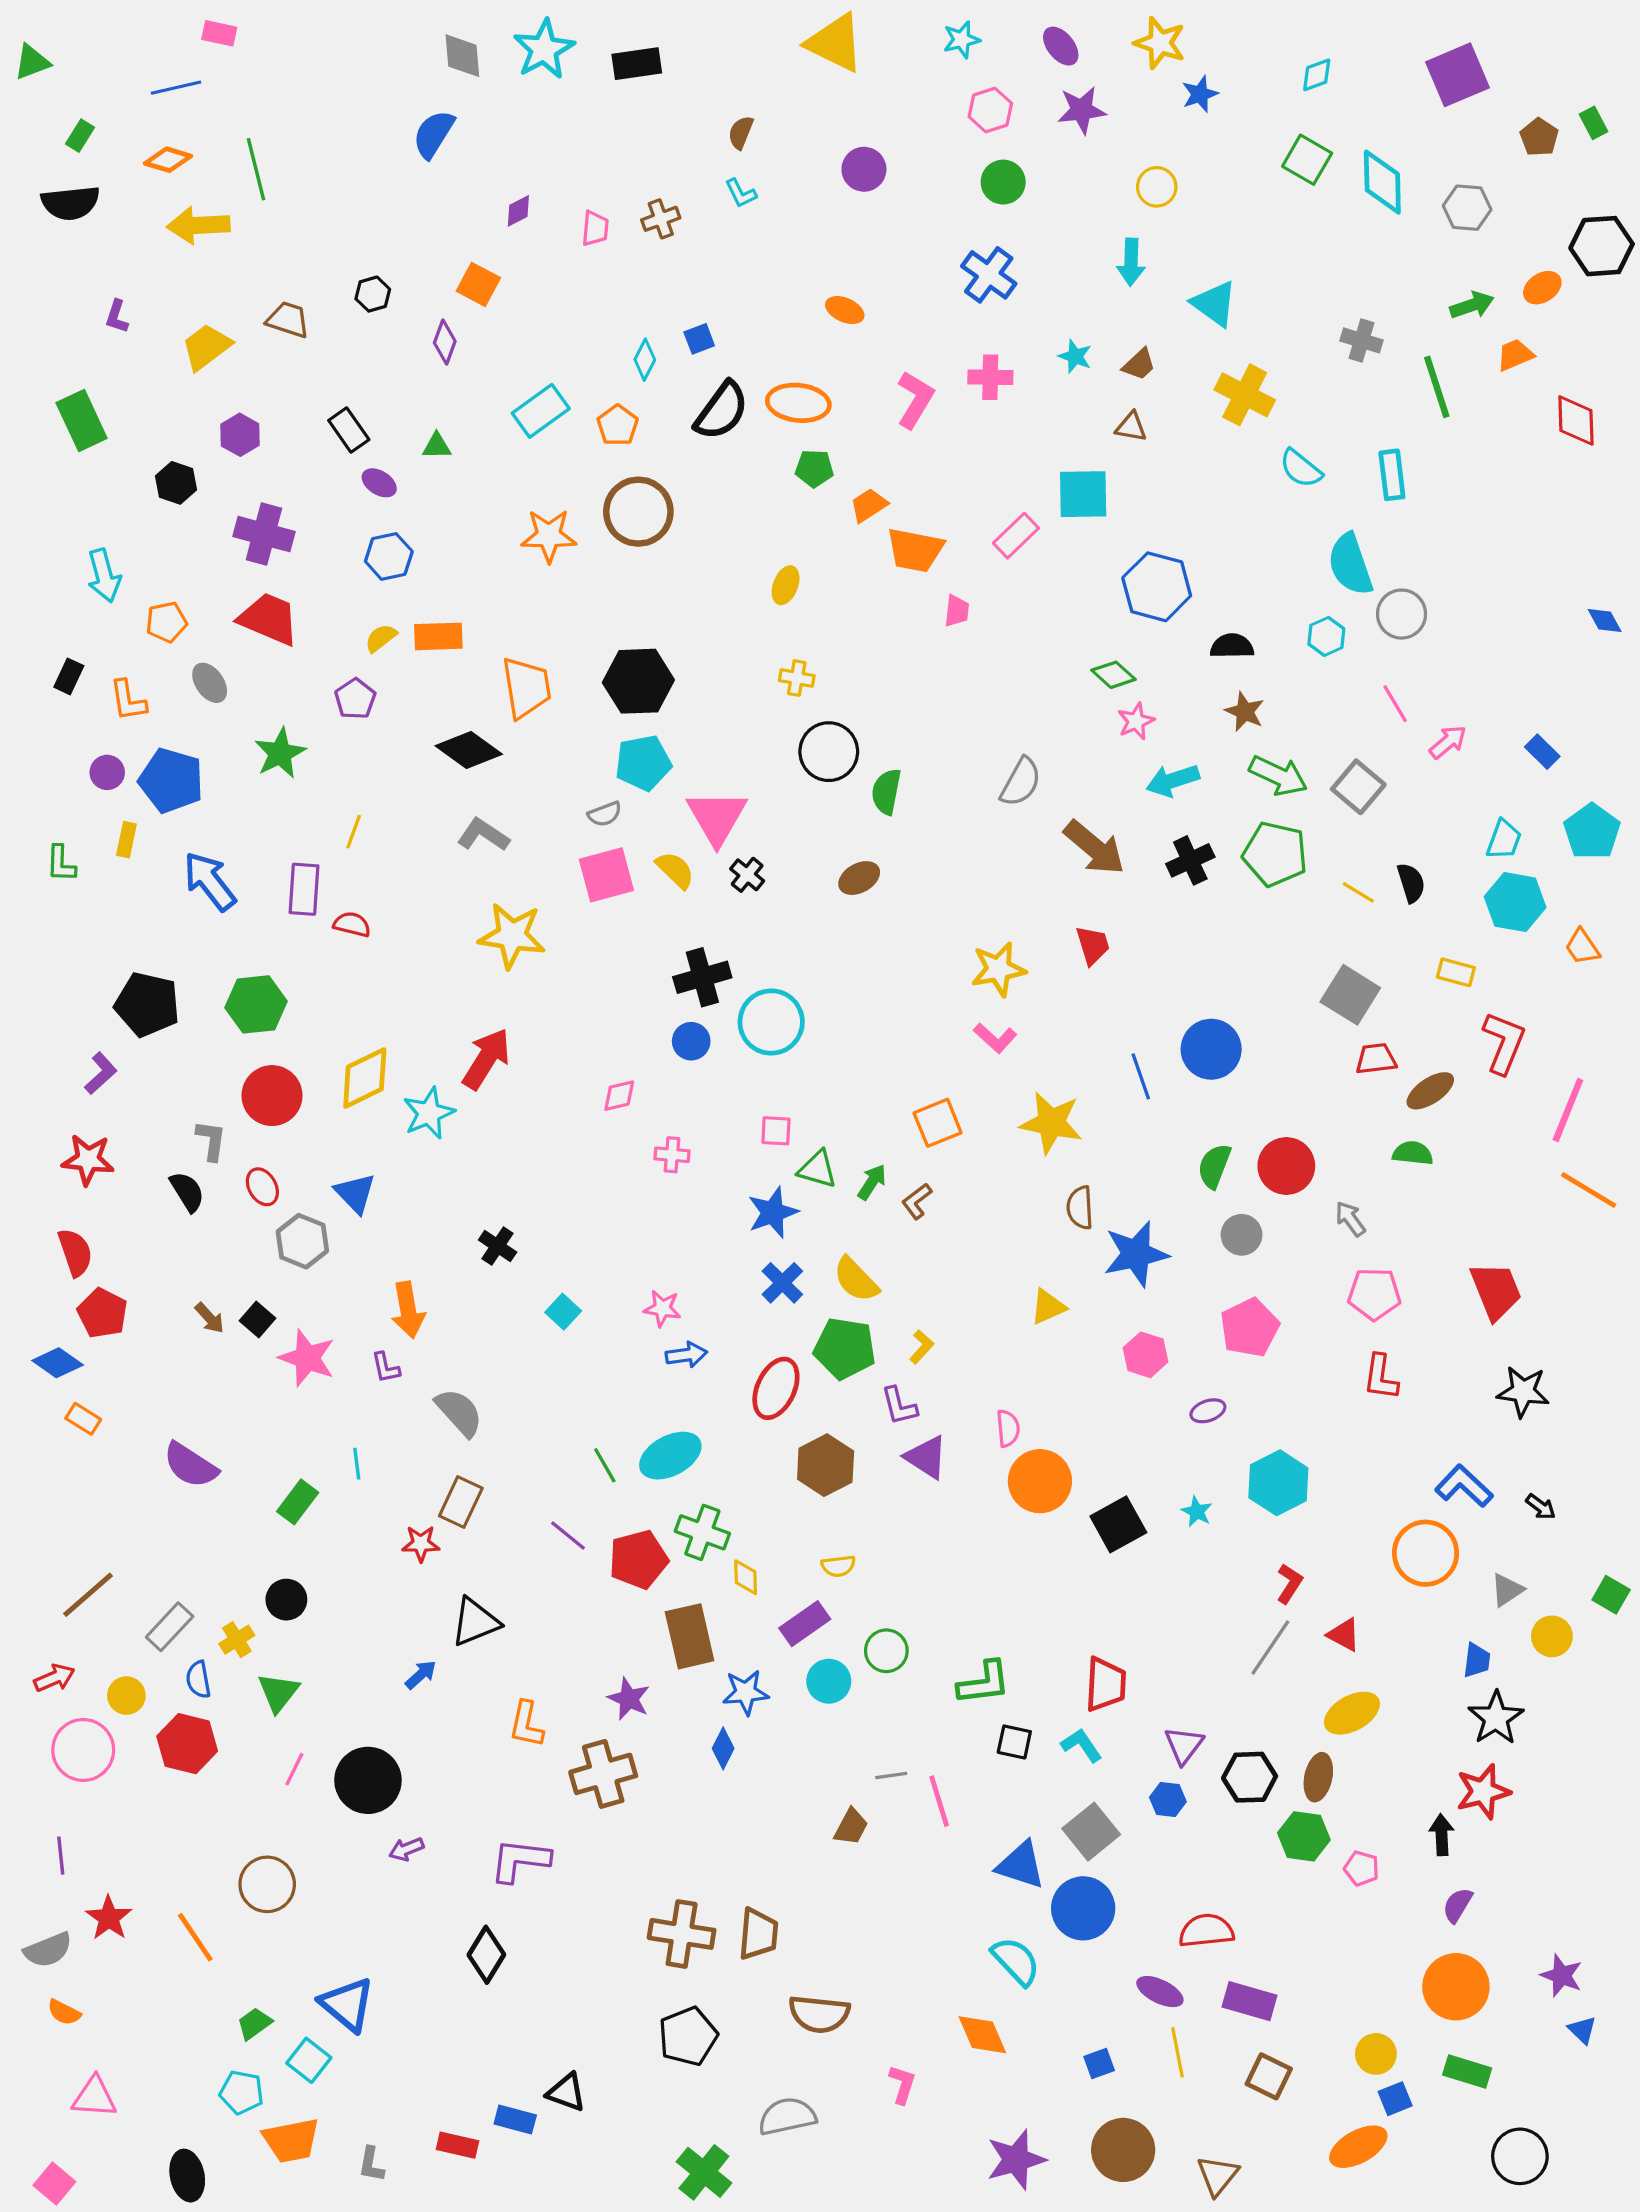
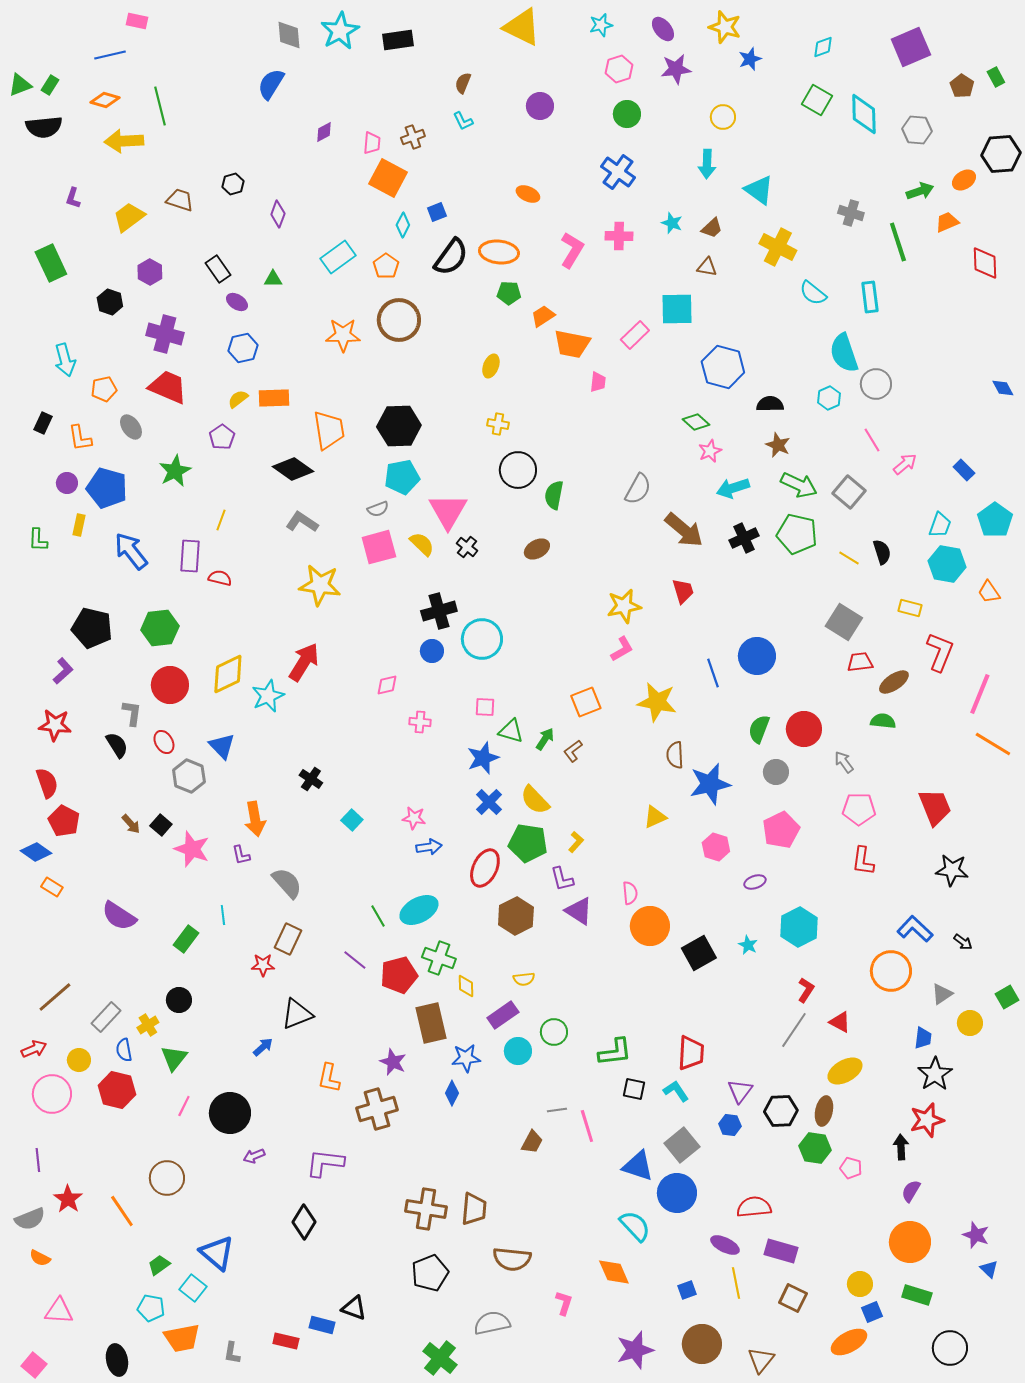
green triangle: (32, 62) -> (20, 85), moved
orange square: (478, 284) -> (388, 178), moved, size x1.4
pink L-shape: (995, 1038) -> (622, 649), turned -72
green square: (1611, 1595) -> (1007, 997), turned 30

